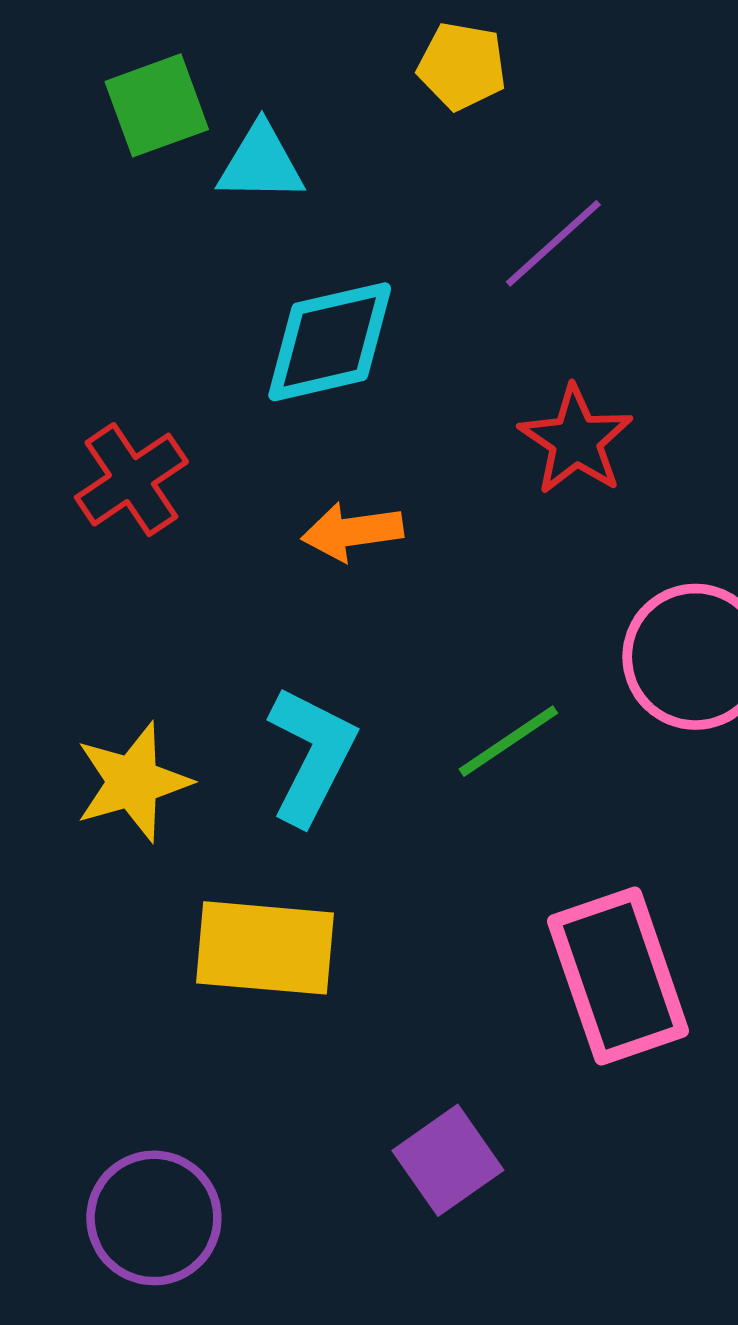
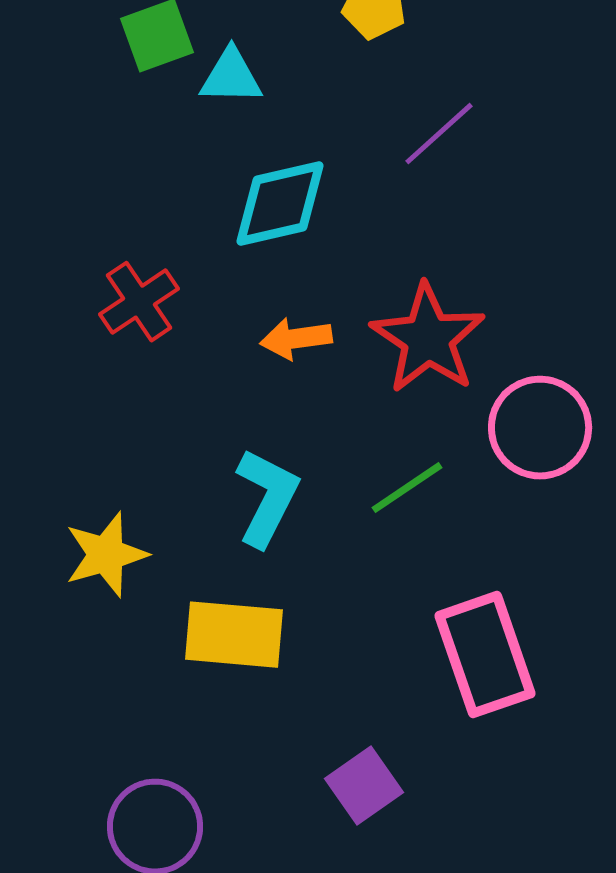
red star: (576, 440) -> (428, 339), moved, size x1.4
yellow star: (133, 782) -> (106, 555), moved

